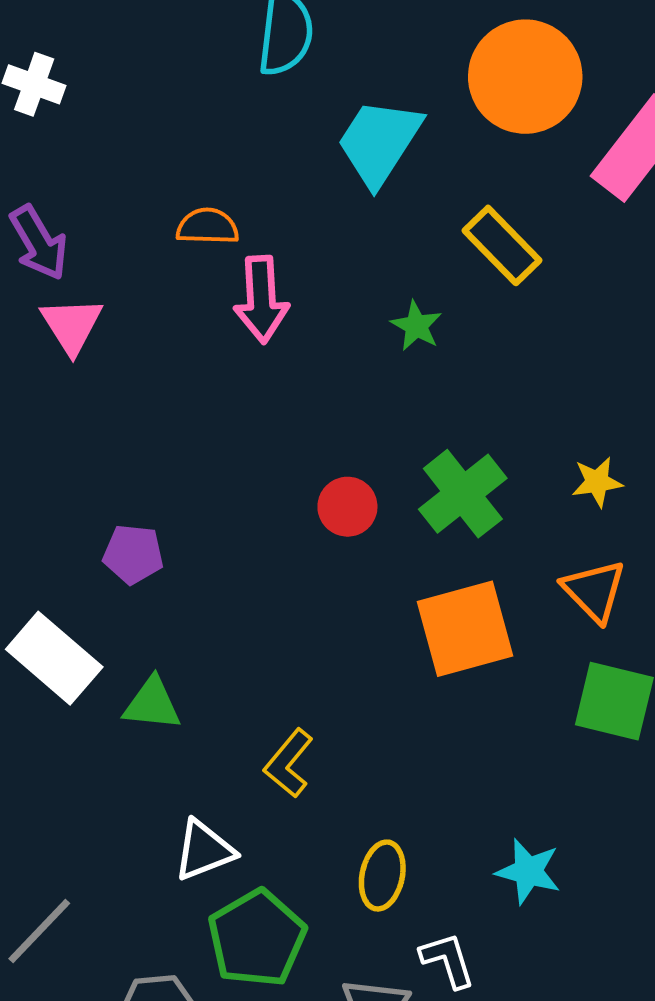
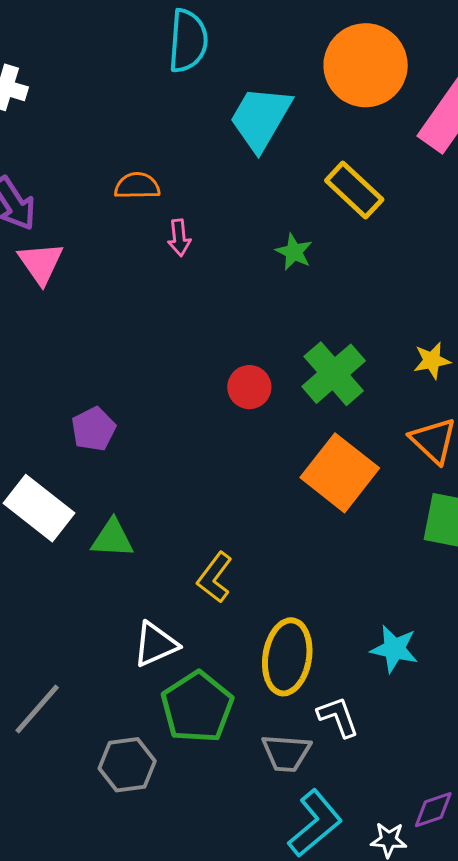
pink arrow: (261, 299) -> (179, 238), size x0.6
purple pentagon: (133, 554) -> (94, 429), turned -30
orange square: (465, 629) -> (340, 473), turned -34
yellow ellipse: (382, 876) -> (287, 657), size x1.5

